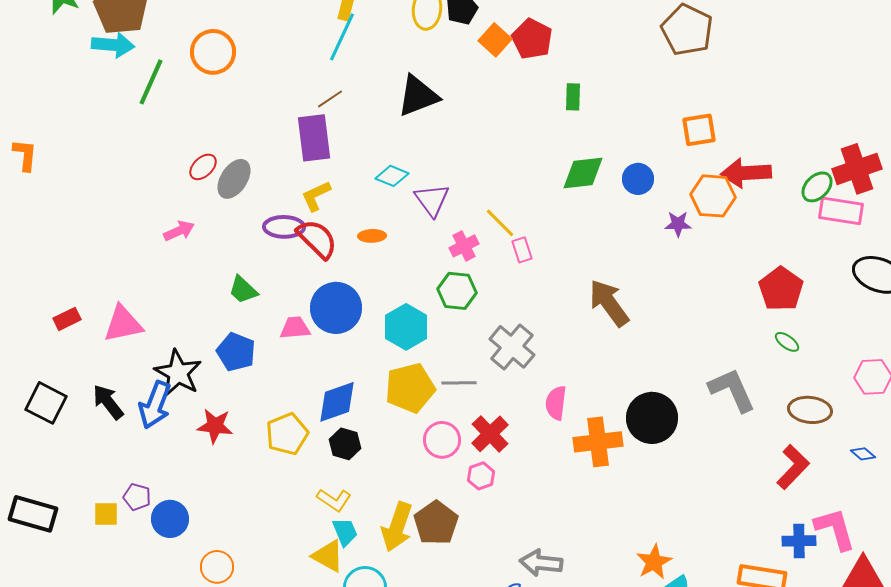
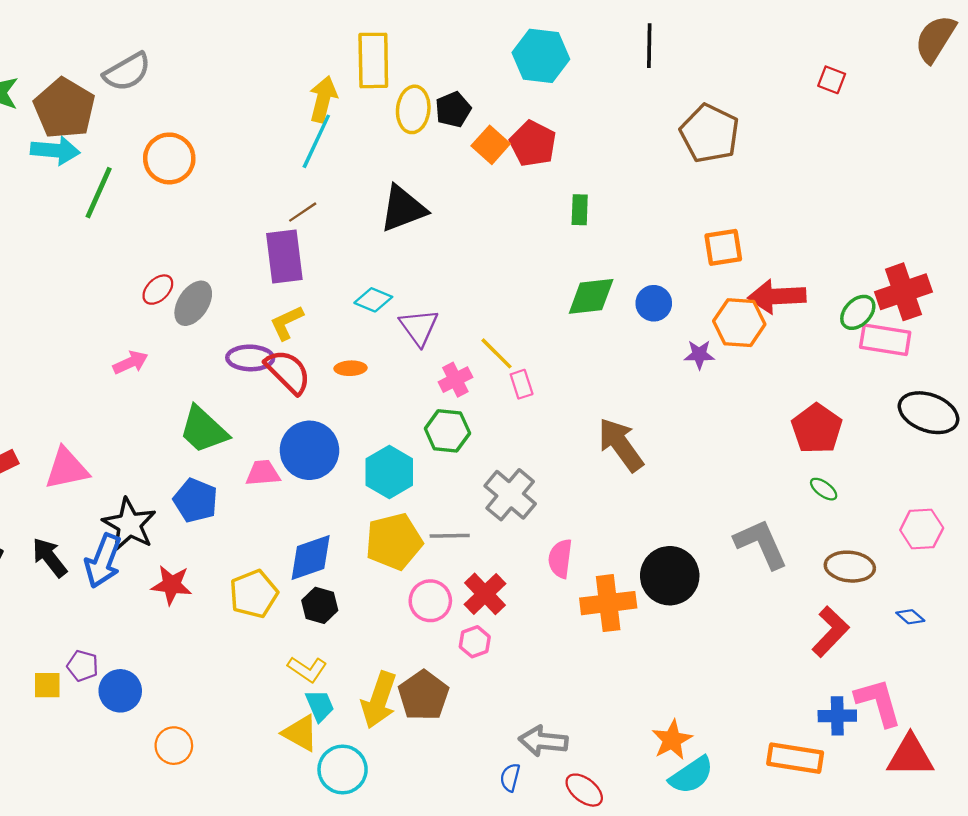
green trapezoid: (243, 290) -> (203, 430), size x1.5

